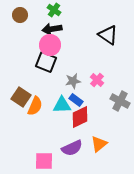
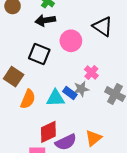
pink circle: (50, 45) -> (71, 41), moved
gray star: (73, 81) -> (81, 89), moved
brown square: (21, 97) -> (14, 77), moved
red diamond: (80, 117) -> (48, 132), moved

